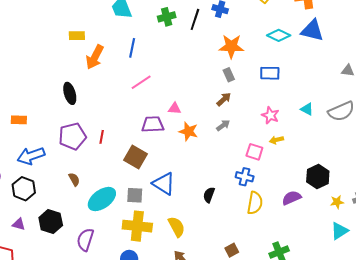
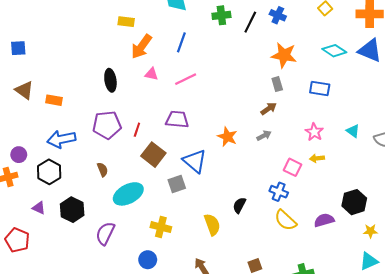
pink triangle: (174, 108) -> (151, 74), moved
purple trapezoid: (153, 124) -> (177, 119), moved
brown square: (135, 157) -> (153, 155), moved
blue triangle: (164, 184) -> (195, 161), moved
gray square: (135, 195) -> (177, 184), moved, turned -30
yellow semicircle: (255, 203) -> (285, 220), turned 115
yellow cross: (137, 226) -> (161, 227), size x0.7
yellow semicircle: (177, 227) -> (212, 225), moved

